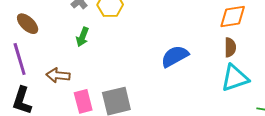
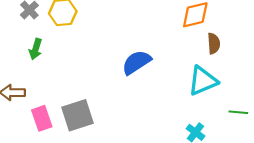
brown semicircle: (230, 47) -> (214, 43), moved

